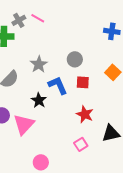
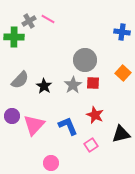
gray circle: (75, 59) -> (85, 60), size x1.5
gray star: (39, 64) -> (73, 85), moved
blue L-shape: (58, 85) -> (68, 126), moved
black star: (39, 100) -> (44, 86), moved

